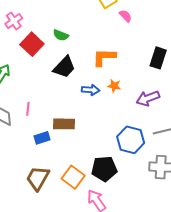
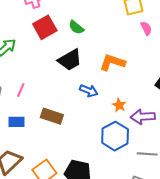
orange star: (114, 86) -> (119, 105), moved
blue rectangle: (42, 138) -> (17, 122), moved
blue hexagon: (131, 140) -> (115, 136), moved

